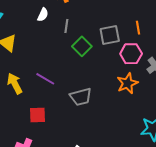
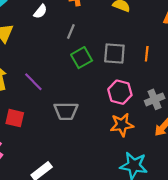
white semicircle: (43, 15) -> (40, 11), moved
pink hexagon: (131, 54) -> (120, 92), moved
orange star: (127, 83) -> (122, 125), moved

